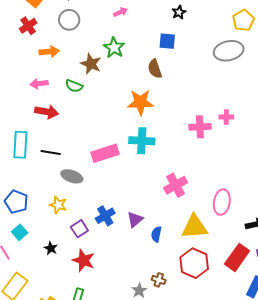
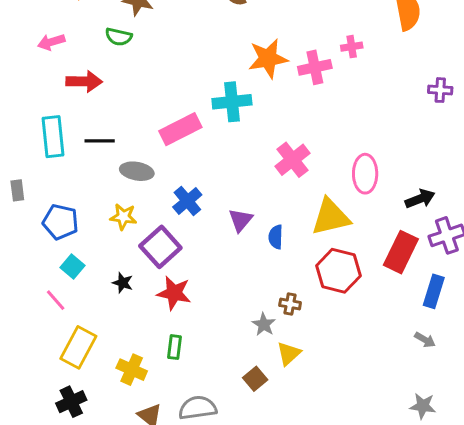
pink arrow: (39, 84) -> (51, 42), moved
orange star: (141, 102) -> (268, 59), moved
blue cross: (105, 216) -> (187, 201), moved
purple square: (79, 229) -> (160, 247), size x1.5

